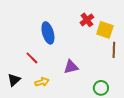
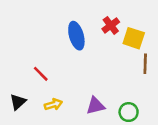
blue ellipse: (48, 33) -> (76, 36), moved
purple triangle: (71, 67) -> (95, 106), moved

